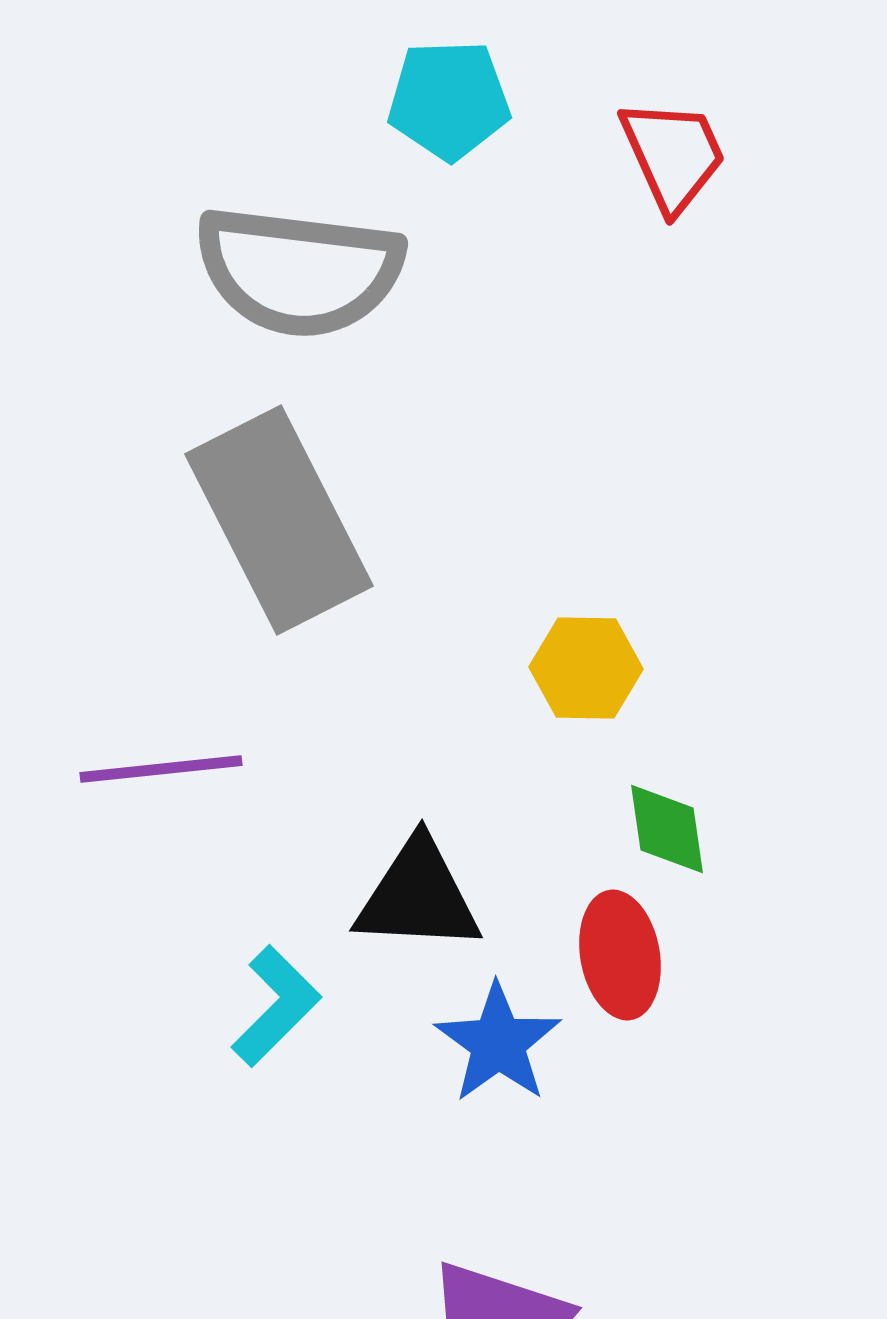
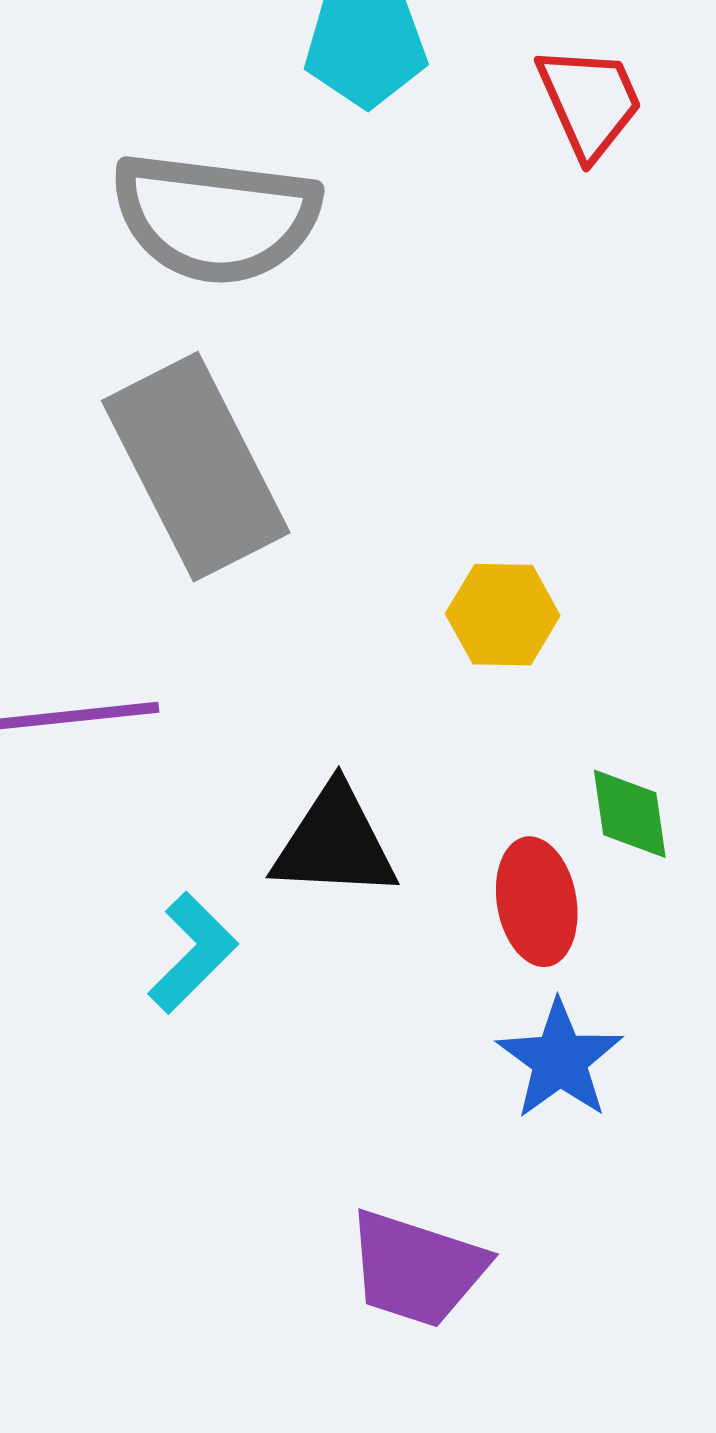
green diamond: (667, 829) -> (630, 814), moved
blue star: (498, 1043) -> (560, 1060), moved

